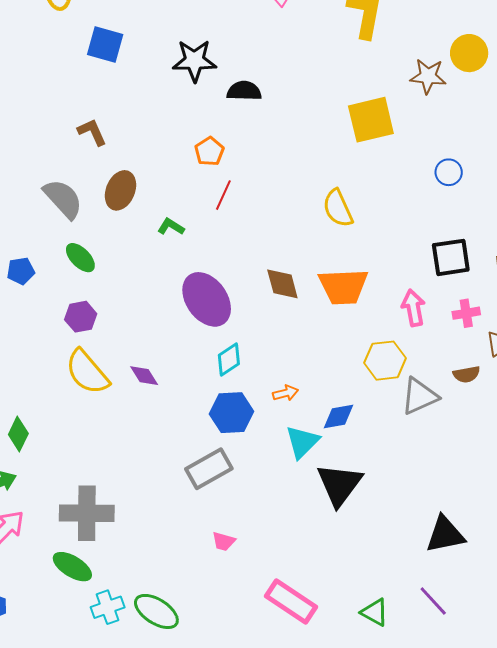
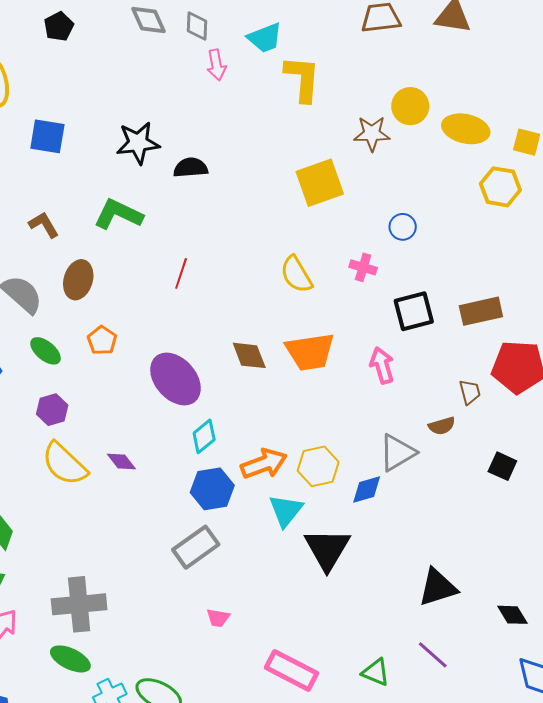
orange pentagon: (209, 151) -> (102, 340), moved
green L-shape: (171, 227) -> (118, 214), moved, size x1.8
pink cross: (466, 313) -> (363, 267), moved, turned 32
yellow hexagon: (385, 361) -> (318, 466), moved
orange arrow: (285, 393) -> (264, 464), size x1.8
blue diamond: (338, 417) -> (367, 490), moved

